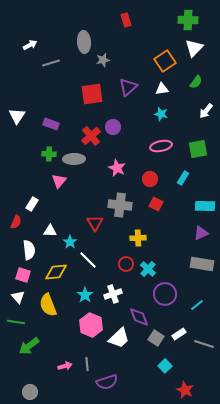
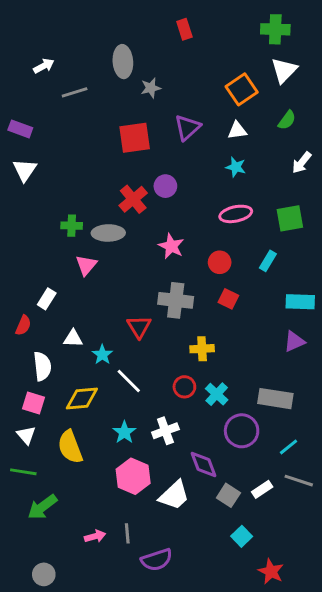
purple rectangle: (51, 124) -> (20, 129), moved
gray rectangle: (202, 264) -> (275, 399), moved
gray line: (204, 344) -> (299, 481), moved

